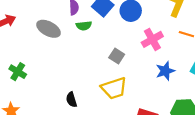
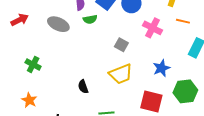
pink cross: (152, 39) -> (153, 28), turned -30
blue star: (165, 71) -> (161, 68), moved

